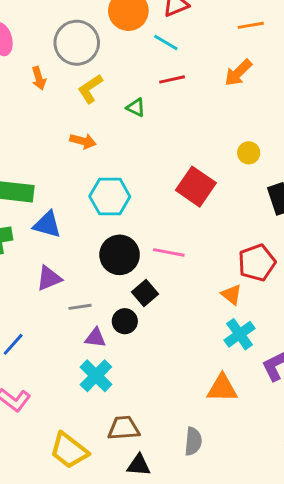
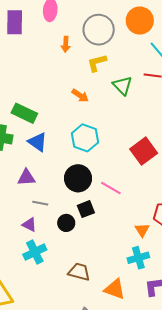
green triangle: (136, 107) -> (122, 86), size x1.5
purple triangle: (95, 338) -> (29, 225), moved
brown trapezoid: (124, 428) -> (79, 272), moved

